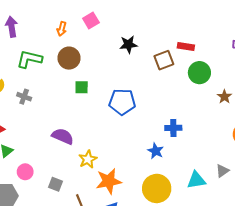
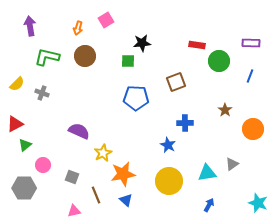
brown square: (164, 60) -> (176, 82), moved
green circle: (199, 73) -> (219, 61), moved
green square: (82, 87) -> (128, 61), moved
brown star: (224, 97) -> (225, 110), moved

